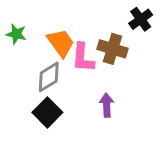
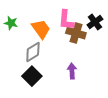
black cross: (141, 19) -> (95, 22), moved
pink L-shape: (83, 58) -> (66, 20), moved

